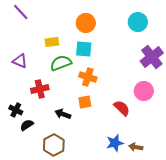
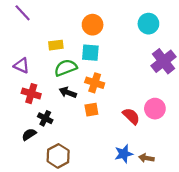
red cross: (40, 89) -> (31, 94), moved, turned 30
pink circle: (144, 91) -> (155, 109), moved
black cross: (16, 110) -> (45, 118), moved
black arrow: (63, 114) -> (68, 92), moved

